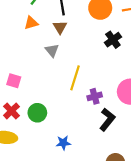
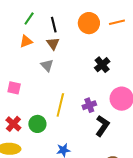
black cross: (113, 40) -> (102, 65), moved
yellow line: (75, 78) -> (60, 105), moved
pink square: (14, 81) -> (14, 88), moved

